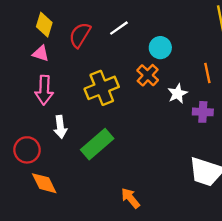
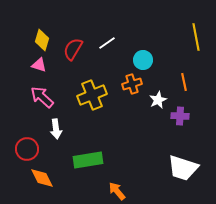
orange cross: (148, 75) -> (132, 84), turned 30
pink arrow: (44, 90) -> (42, 97), turned 130
green rectangle: (97, 144) -> (88, 160), moved, turned 32

